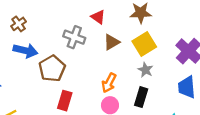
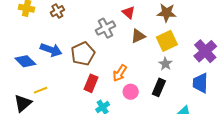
gray cross: (74, 37) -> (105, 28), turned 36
blue arrow: (25, 51) -> (51, 50), moved
orange arrow: (109, 83) -> (120, 73), moved

